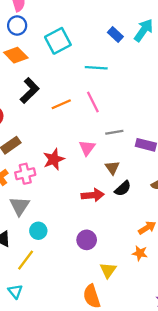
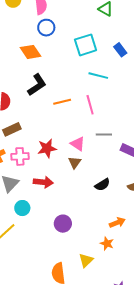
blue circle: (17, 25) -> (46, 28), moved
cyan square: (58, 41) -> (86, 45), moved
pink triangle: (87, 148) -> (78, 144), turned -42
brown triangle: (112, 168) -> (75, 162), moved
red arrow: (93, 195) -> (43, 182), moved
yellow triangle: (108, 270) -> (86, 260), moved

